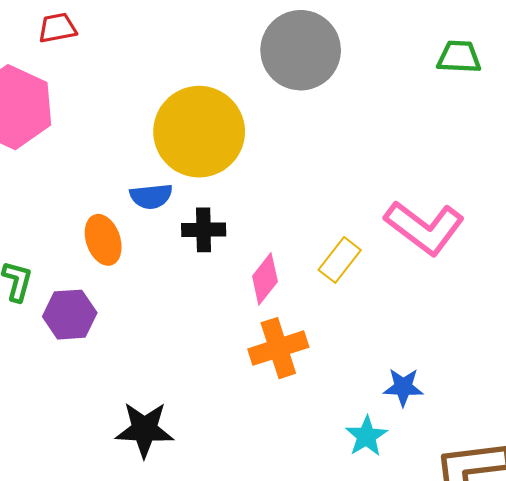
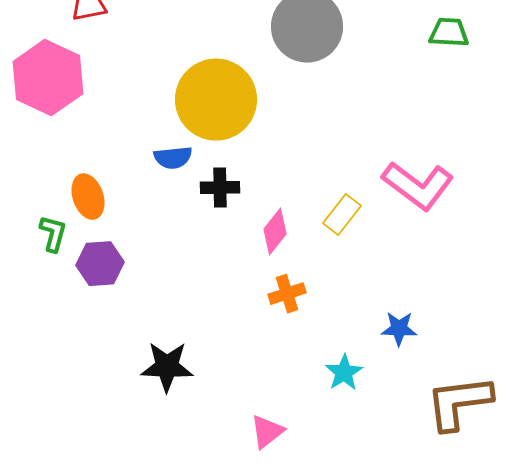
orange ellipse: (103, 240) -> (88, 197), moved
orange cross: (278, 348) -> (287, 294), size x0.7
cyan star: (366, 436) -> (344, 373), moved

